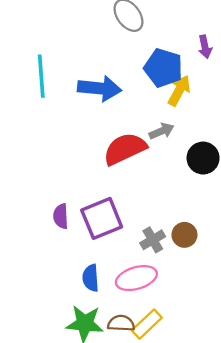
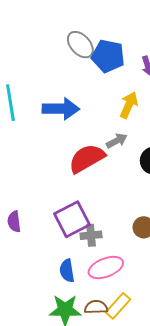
blue pentagon: (163, 68) -> (108, 56), moved
purple semicircle: (61, 216) -> (14, 222), moved
gray cross: (153, 240) -> (91, 235), moved, turned 30

